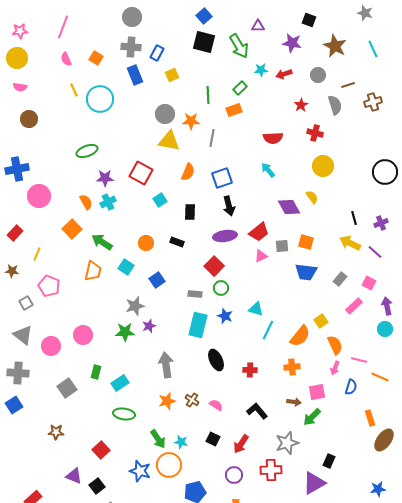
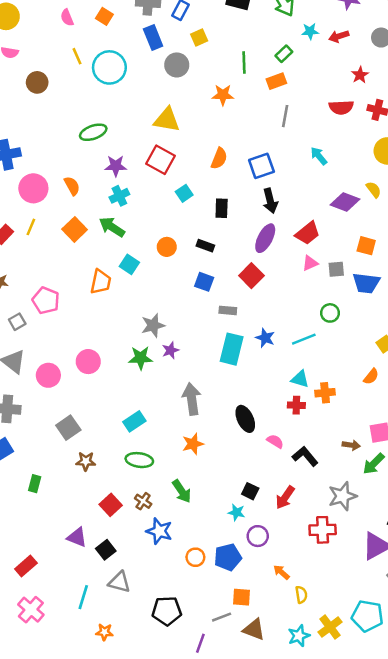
gray circle: (165, 114) -> (177, 65), moved
brown circle: (29, 119) -> (37, 82), moved
gray line: (212, 138) -> (285, 116), moved
red semicircle: (273, 138) -> (341, 107), moved
yellow triangle: (169, 141) -> (167, 120), moved
orange semicircle: (86, 202) -> (72, 186), moved
purple diamond: (289, 207) -> (345, 202), turned -40
purple ellipse: (225, 236) -> (265, 238), turned -55
green arrow: (102, 242) -> (112, 227), moved
gray square: (282, 246) -> (336, 269), moved
yellow line: (37, 254) -> (31, 227), moved
cyan square: (126, 267) -> (129, 264), moved
blue square: (157, 280) -> (204, 282), moved, turned -35
green circle: (221, 288) -> (330, 313), moved
cyan triangle: (256, 309) -> (300, 379), moved
cyan line: (268, 330) -> (304, 339), moved, turned 42
orange semicircle: (300, 336) -> (371, 377), moved, size x0.6
black ellipse: (216, 360) -> (245, 419), moved
orange cross: (292, 367) -> (325, 393), moved
green rectangle: (96, 372) -> (35, 484), moved
brown cross: (192, 400) -> (143, 501), moved
pink semicircle: (216, 405) -> (275, 441), moved
brown star: (56, 432) -> (86, 461), moved
cyan star: (181, 442) -> (237, 512), moved
orange circle: (169, 465) -> (195, 557), moved, size x0.6
purple circle: (234, 475) -> (258, 536), moved

